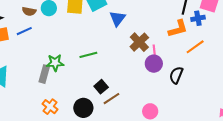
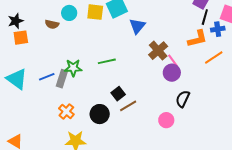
brown semicircle: (29, 11) -> (52, 24), moved
blue line: (24, 31) -> (47, 77), moved
pink line: (154, 51) -> (173, 61), turned -32
black semicircle: (176, 75) -> (183, 99), moved

